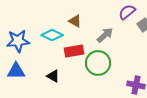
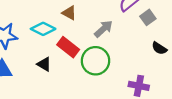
red rectangle: (74, 51) -> (68, 47), turned 48
black triangle: (53, 76) -> (44, 64), moved

